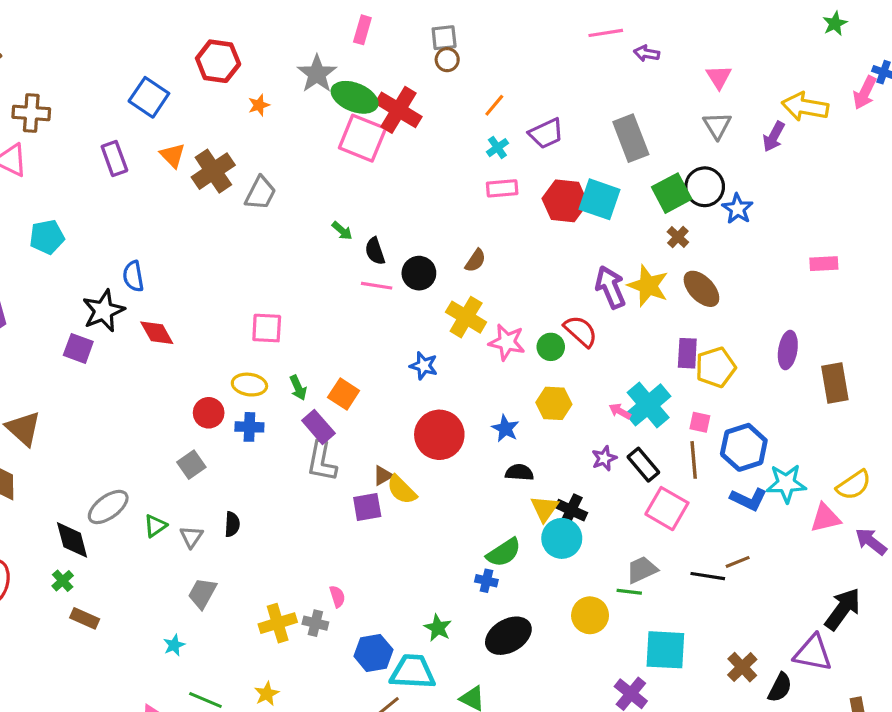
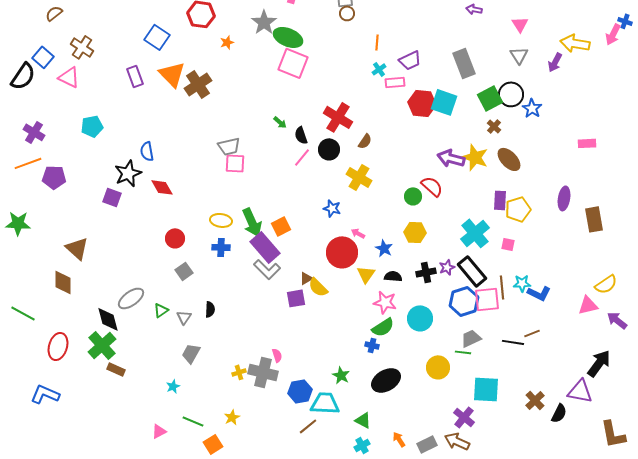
orange line: (494, 105) -> (377, 42), turned -35
red cross: (399, 110) -> (338, 117), moved
brown cross: (31, 113) -> (82, 47), turned 30
orange triangle: (173, 155) -> (172, 74), size x1.6
pink rectangle: (502, 188) -> (395, 82), moved
gray trapezoid: (260, 193) -> (229, 146), moved, turned 50
pink line: (377, 286) -> (302, 157), turned -60
purple arrow: (610, 287) -> (451, 158), turned -52
pink square: (267, 328) -> (235, 163), moved
pink star: (507, 342) -> (385, 302), moved
green arrow: (298, 388) -> (252, 222), size x1.8
orange square: (344, 394) -> (281, 226), turned 30
pink arrow: (620, 411) -> (358, 233), moved
red circle: (209, 413) -> (175, 238), moved
purple rectangle: (318, 427) -> (265, 247), size x1.4
blue hexagon: (744, 447) -> (464, 301), moved
brown line: (694, 460) -> (502, 287), moved
gray L-shape: (322, 461) -> (267, 269), turned -56
black rectangle: (643, 465) -> (472, 271), size x1.4
cyan star: (786, 483) -> (522, 283), moved, size x0.7
yellow triangle: (545, 509) -> (366, 274), moved
pink square: (667, 509) -> (487, 299), turned -36
black cross: (571, 510) -> (426, 272), moved, turned -36
green cross: (63, 581) -> (102, 345), size x2.0
yellow cross: (278, 623) -> (239, 372), size x0.6
gray cross: (315, 623) -> (263, 372), size x1.8

